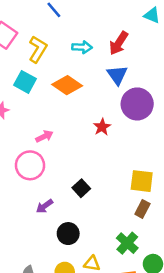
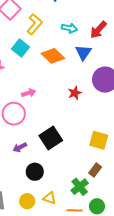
blue triangle: (117, 75) -> (83, 53), moved
black square: (81, 188) -> (51, 138), size x1.6
brown rectangle: (142, 209) -> (95, 170), moved

